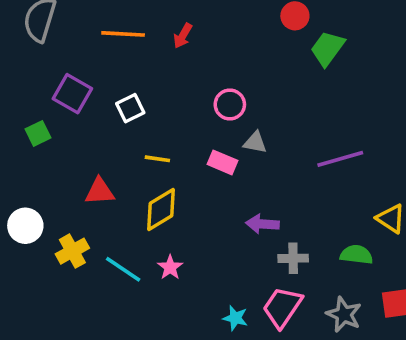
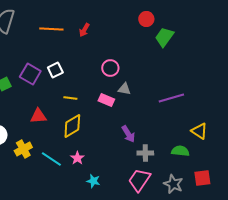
purple square: (72, 94) -> (30, 74), moved
purple arrow: (262, 224) -> (128, 134), turned -126
cyan star: (235, 318) -> (93, 181), moved

